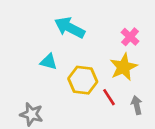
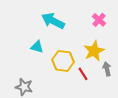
pink cross: (130, 37) -> (99, 20), moved
gray arrow: (137, 105) -> (107, 69), moved

